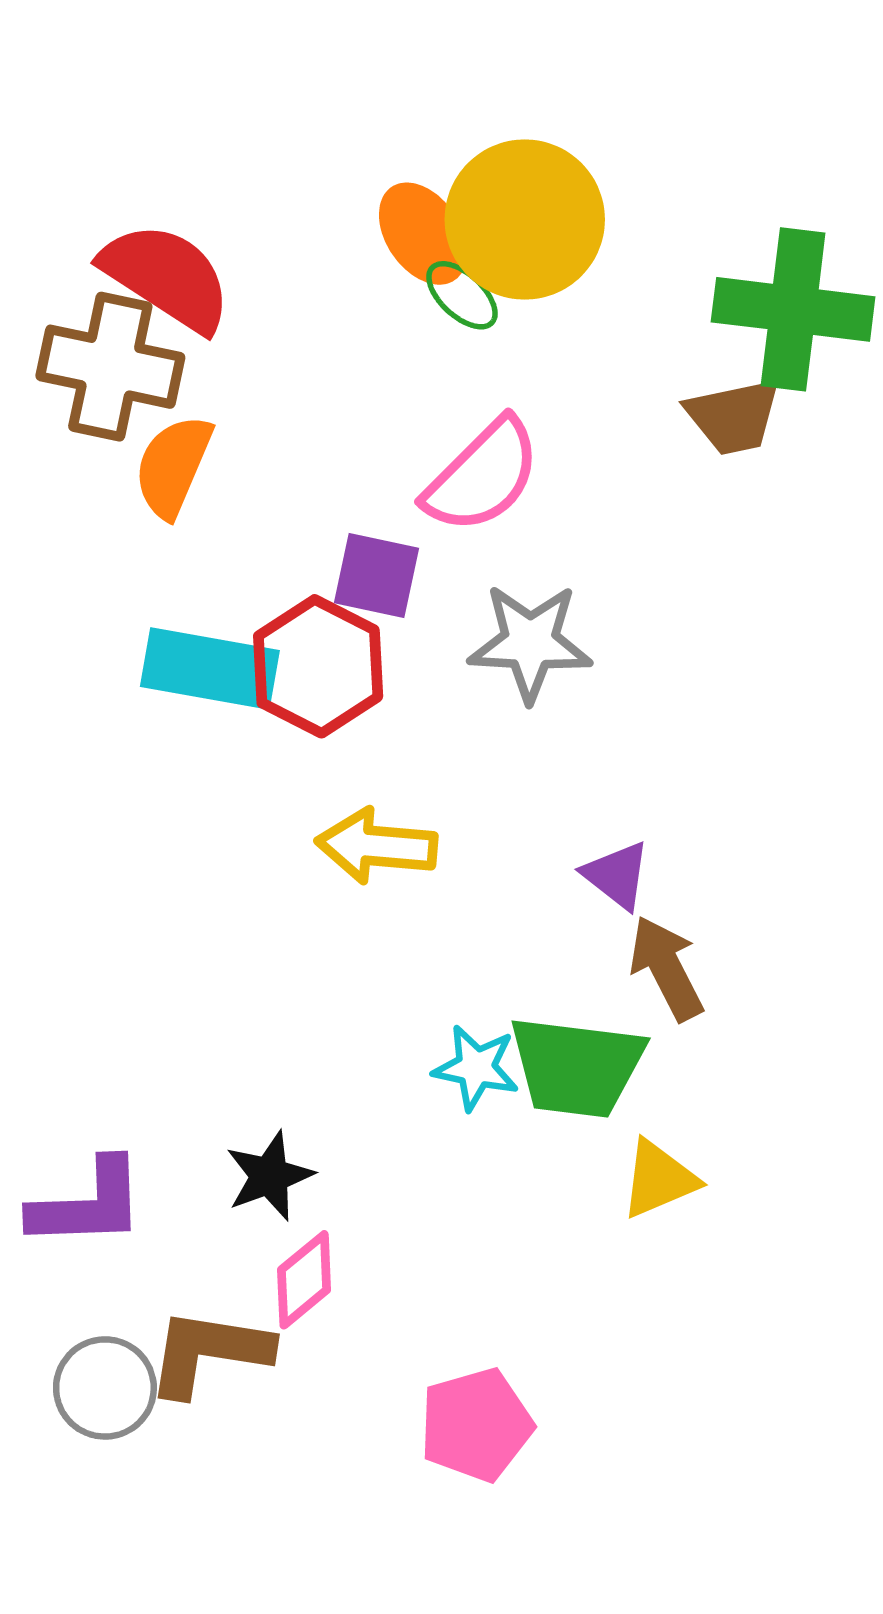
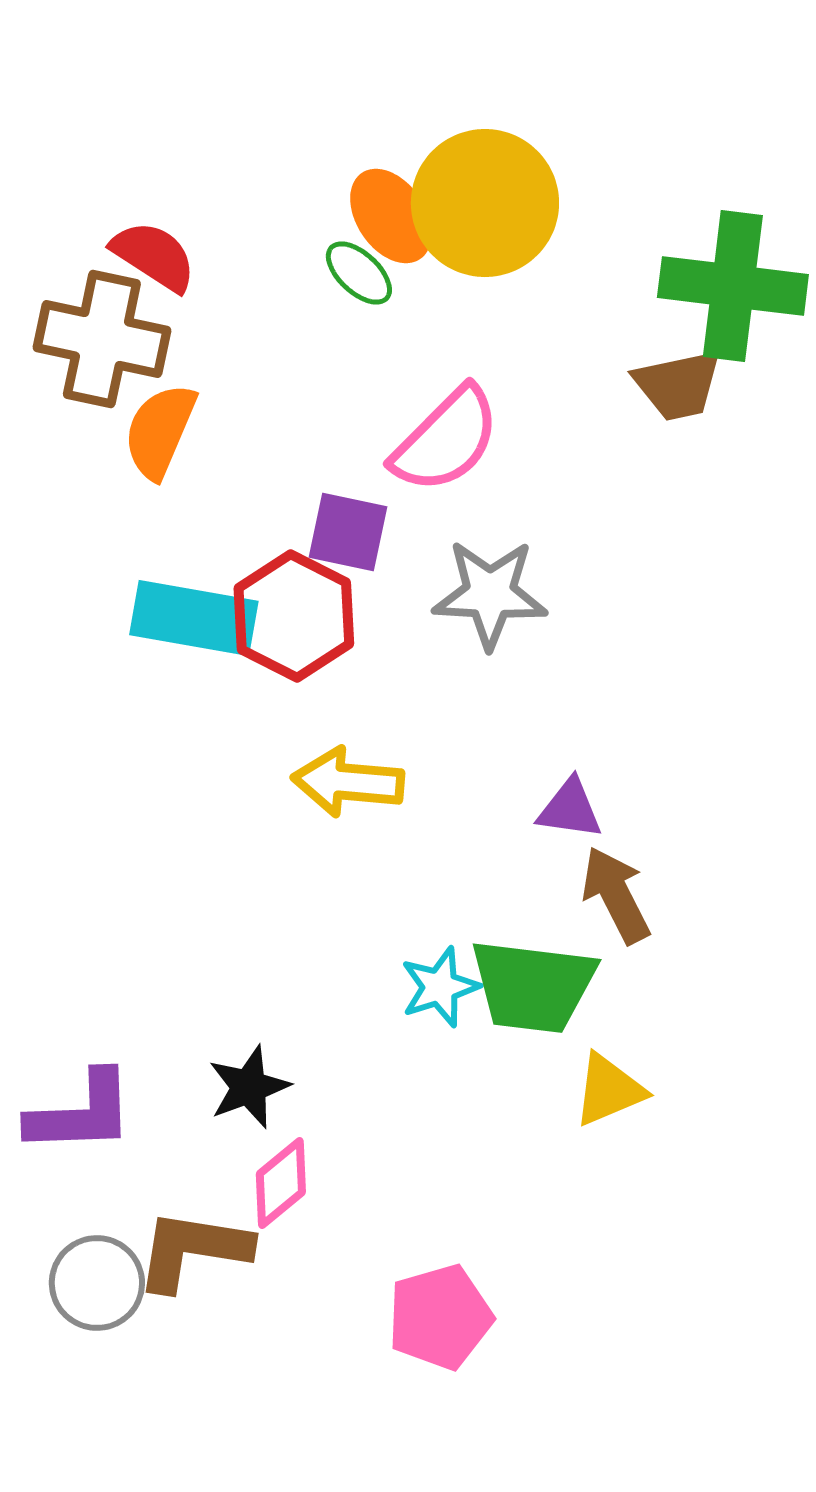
red semicircle: (167, 277) -> (154, 256), size x0.7
green ellipse: (462, 295) -> (359, 273), moved
purple triangle: (617, 875) -> (570, 809), turned -30
cyan star: (476, 1068) -> (440, 987), turned -30

